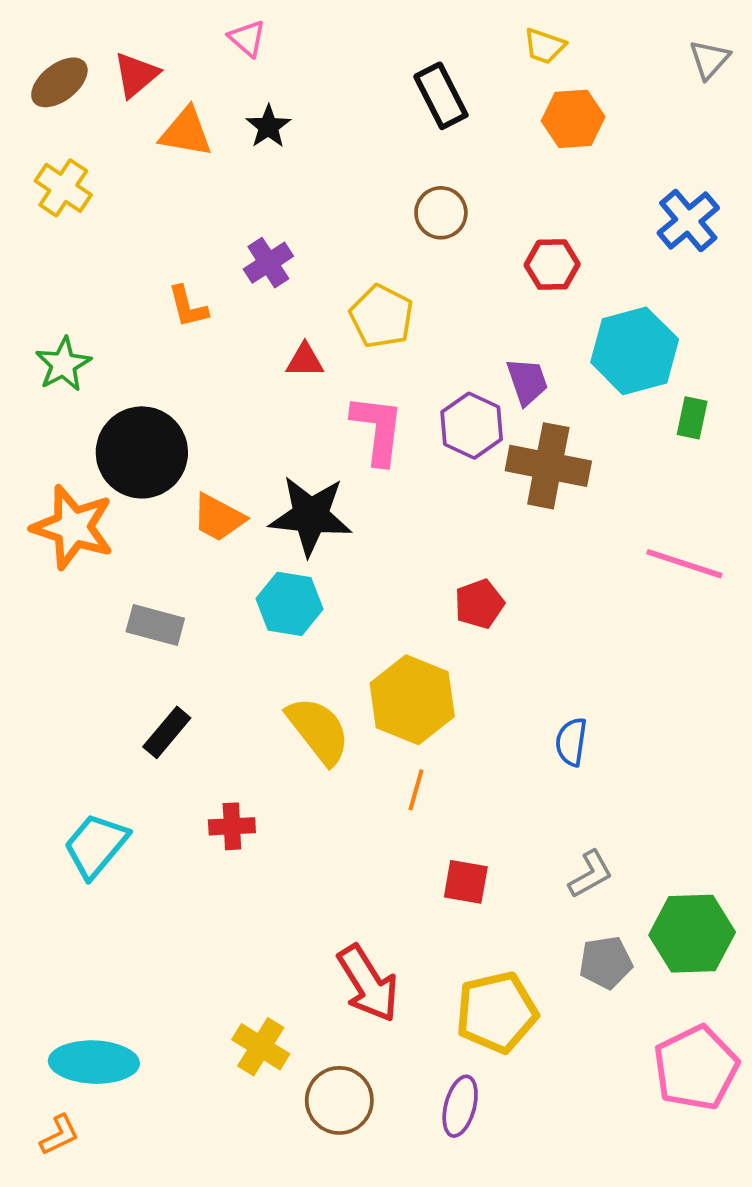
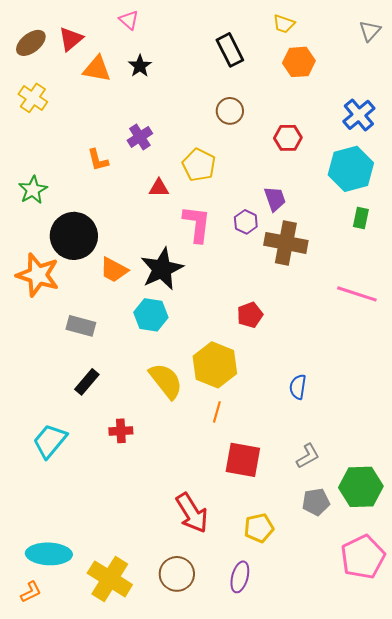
cyan hexagon: (635, 351) -> (351, 169), moved
purple hexagon: (472, 426) -> (246, 222), size x0.7
black star: (311, 516) -> (162, 269), turned -30
red square: (466, 882) -> (243, 460), size x1.5
yellow pentagon: (497, 1012) -> (259, 528), size x0.7
yellow cross: (261, 1047) -> (110, 579), moved, size x1.5

